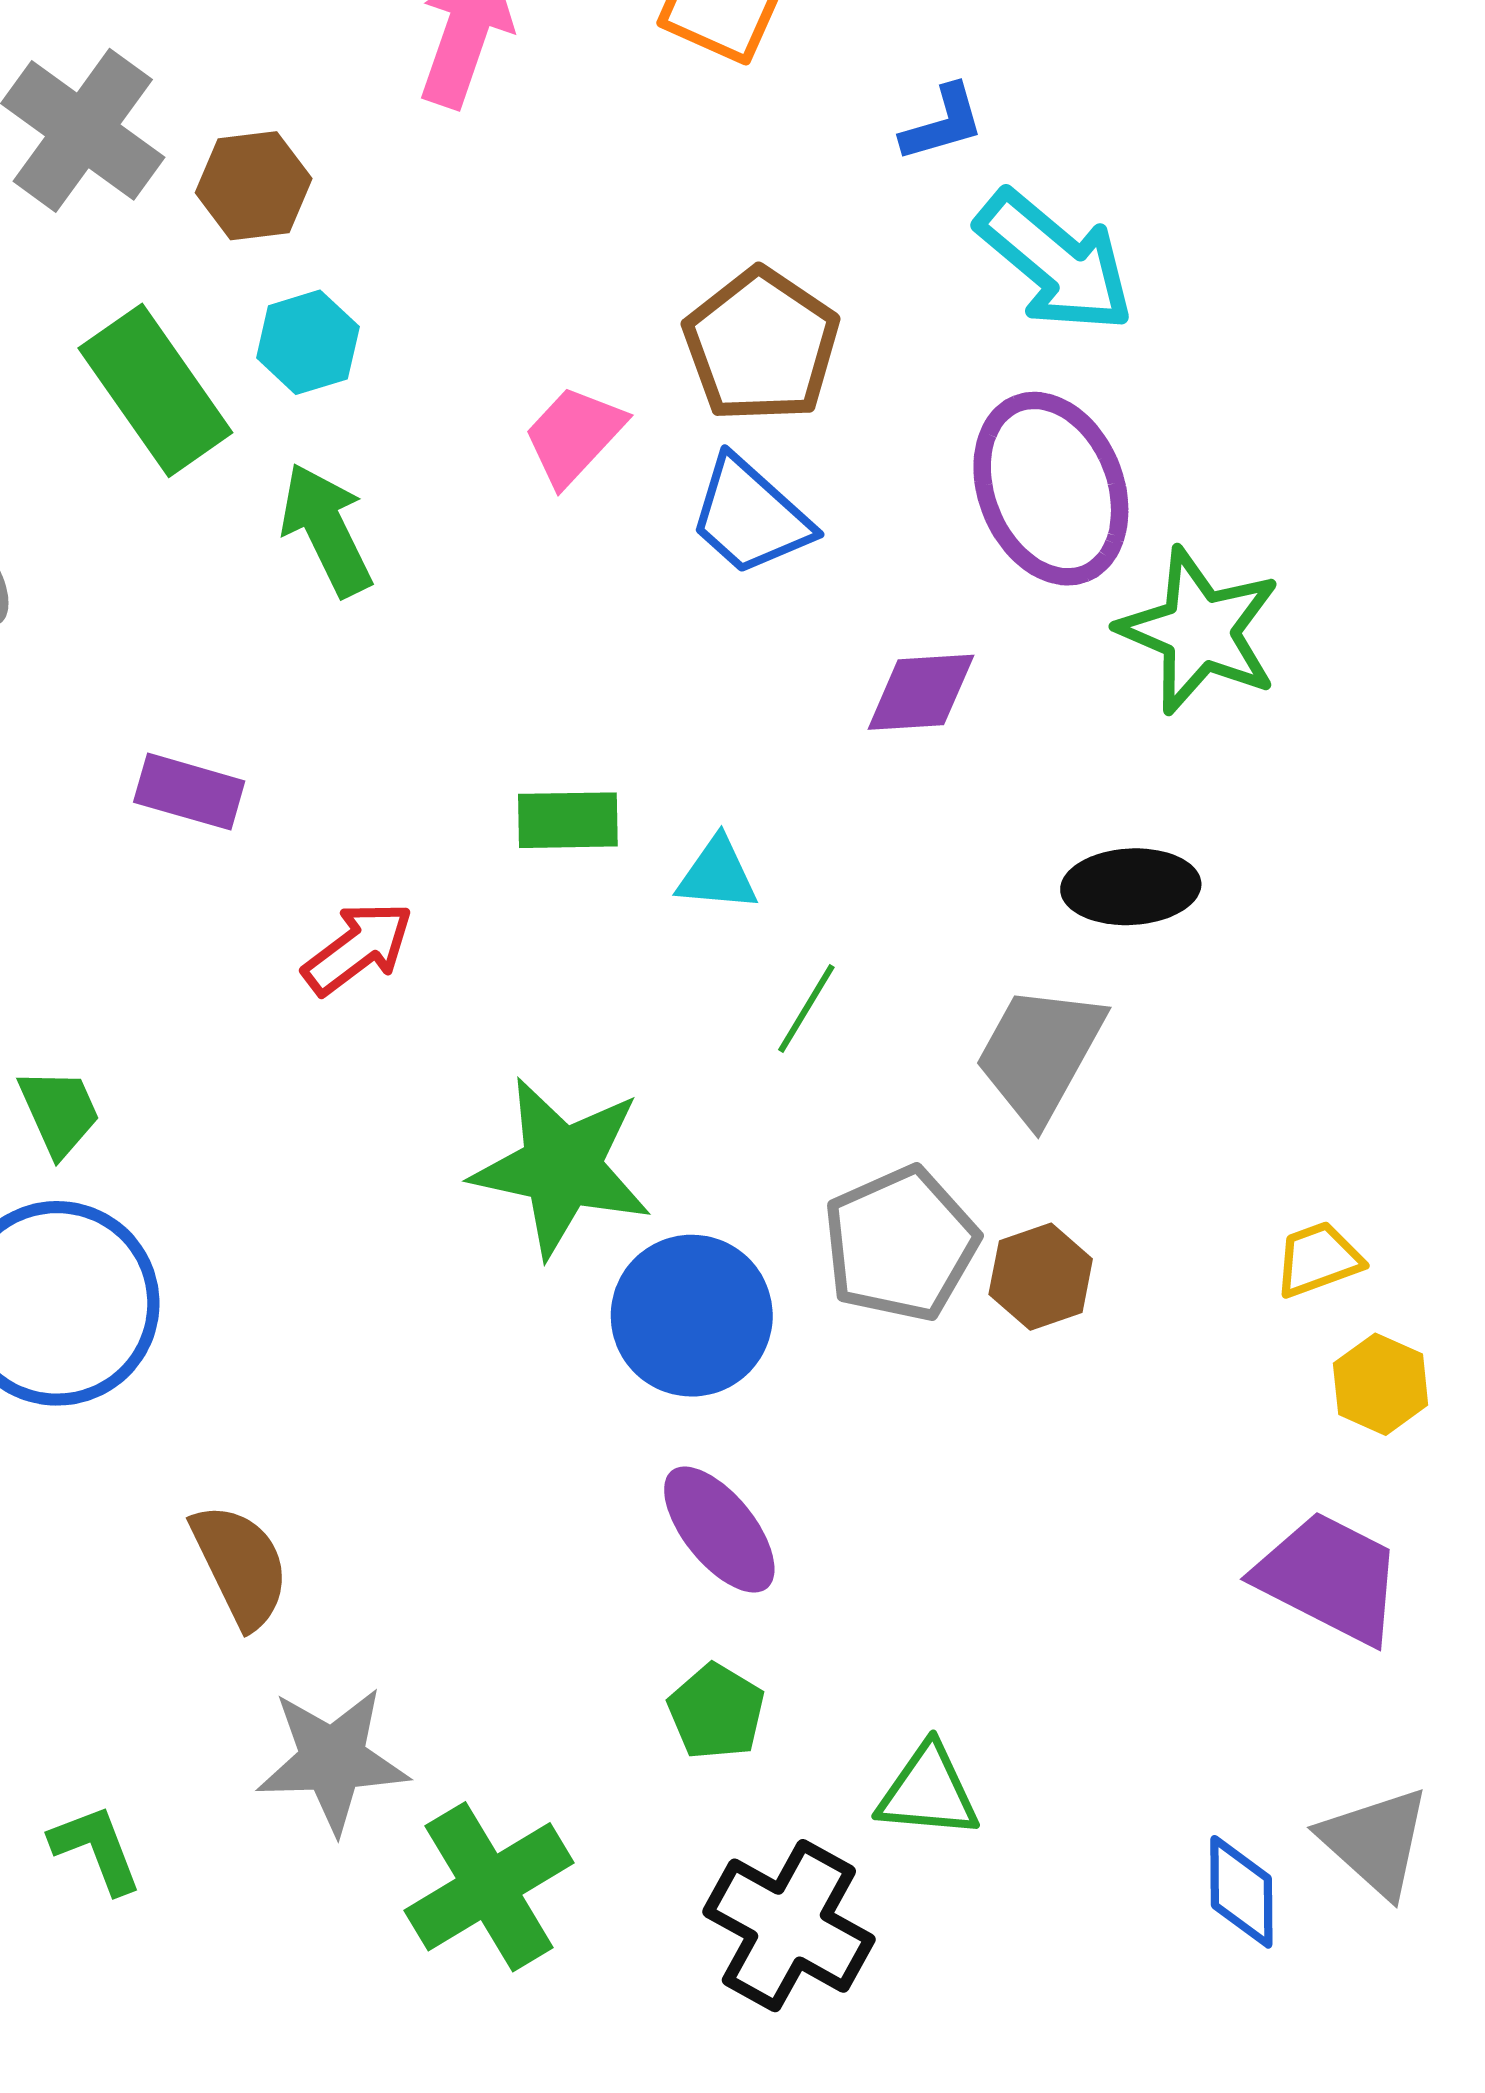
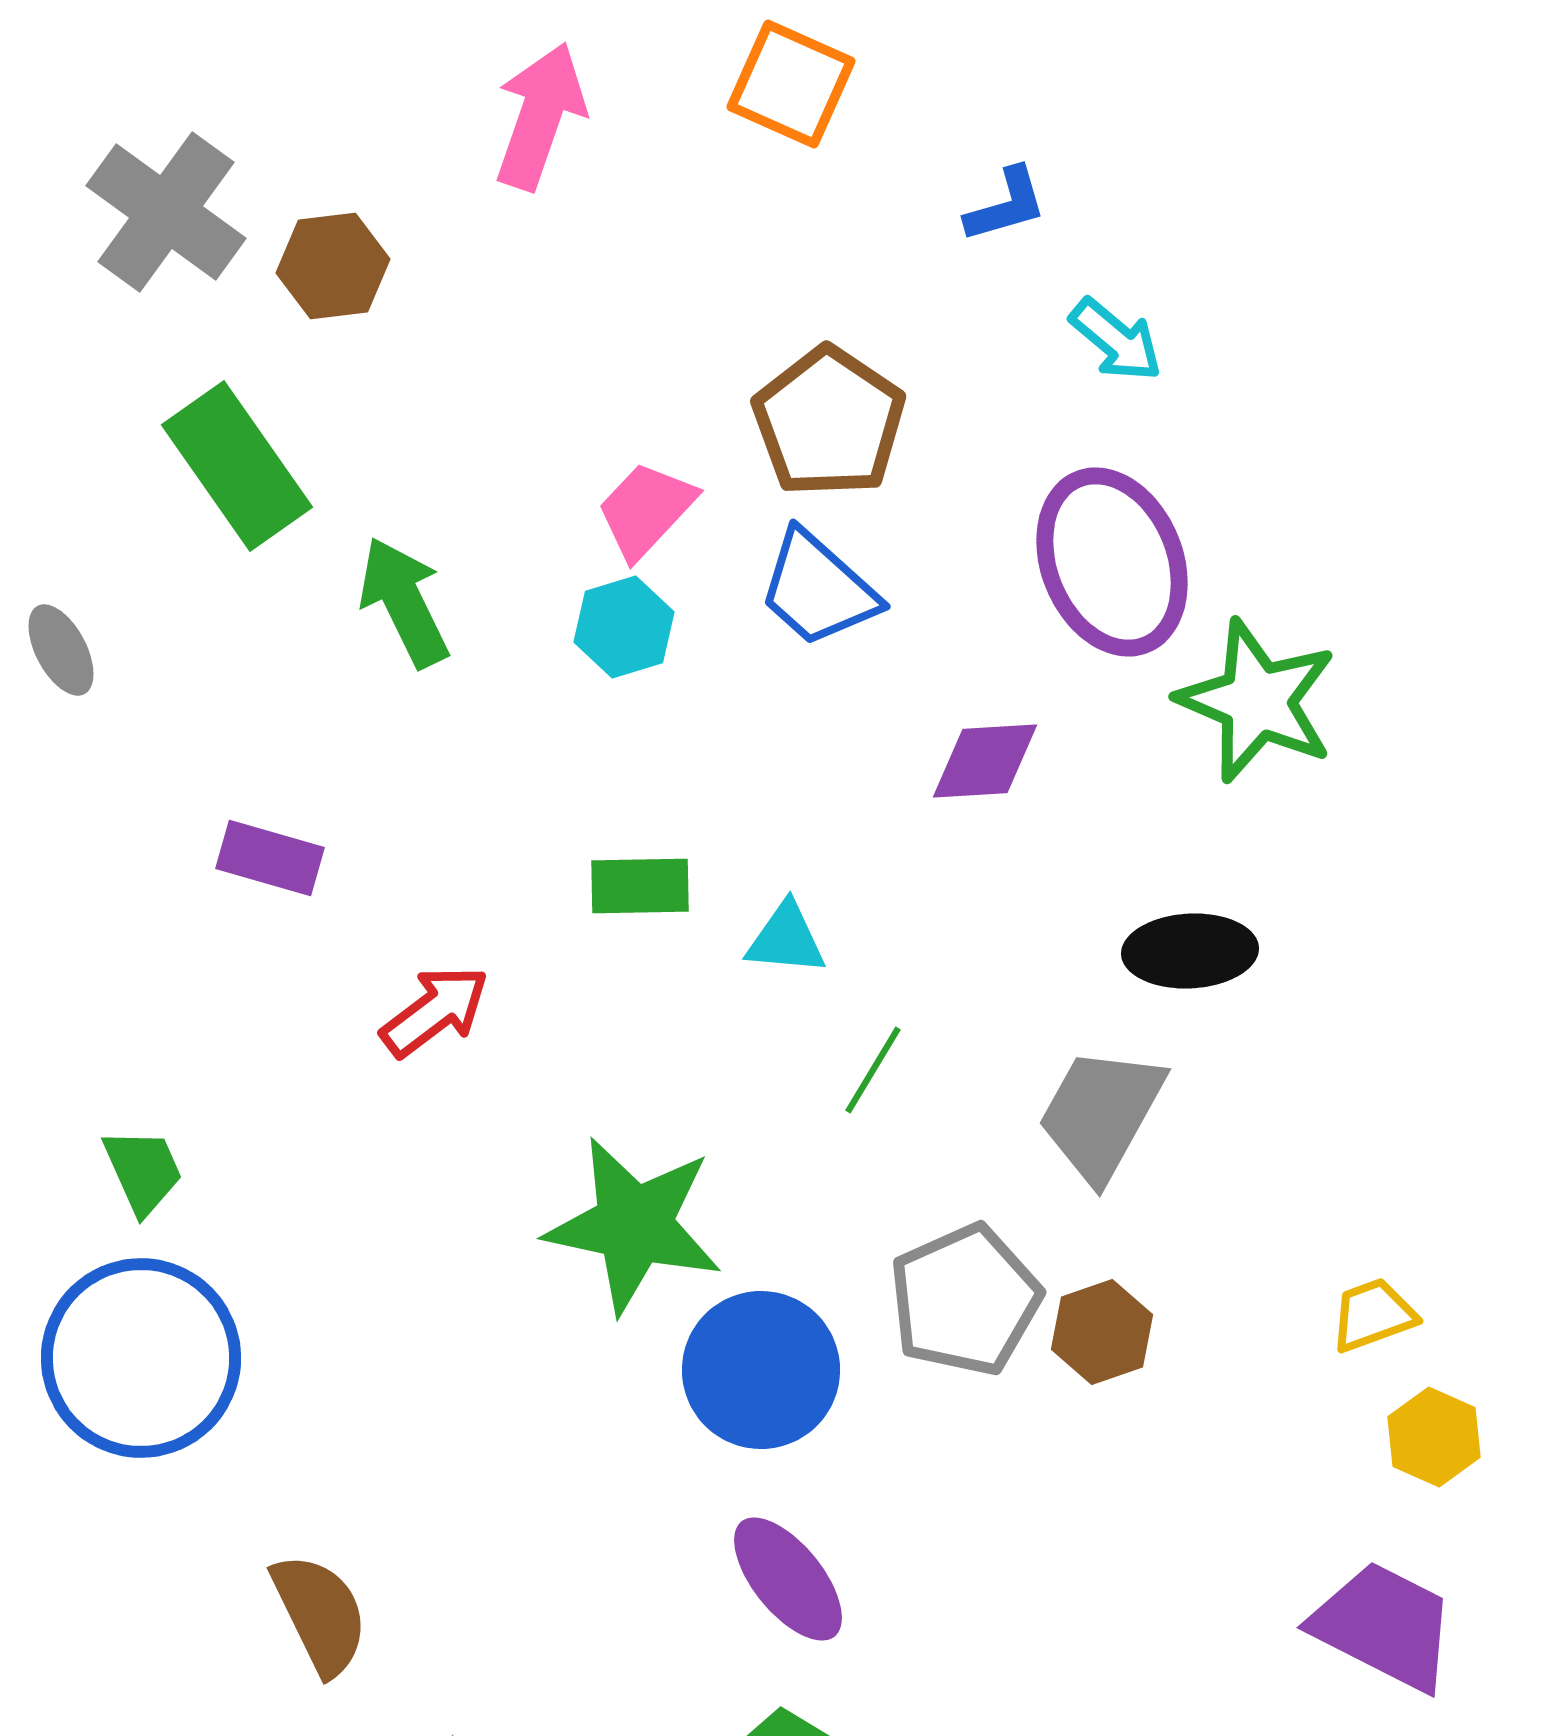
cyan arrow: (1055, 261) -> (1116, 340), size x0.6
cyan hexagon: (308, 342) -> (624, 627), moved

